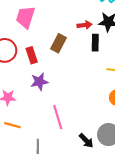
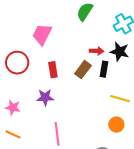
brown rectangle: (58, 43) -> (83, 70), moved
red rectangle: (32, 55) -> (53, 70), moved

